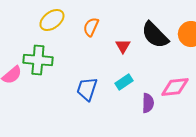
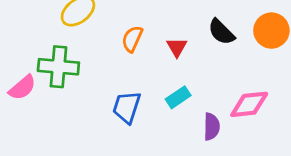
orange semicircle: (91, 27) -> (132, 39), moved
black semicircle: (155, 35) -> (221, 32), size x0.7

